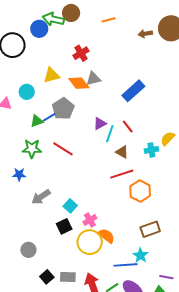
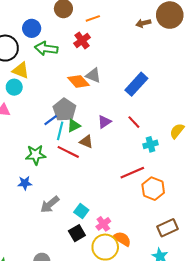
green arrow: (53, 19) -> (46, 49), moved
orange line: (109, 20) -> (93, 18), moved
red cross: (81, 53) -> (82, 40), moved
yellow triangle: (52, 75) -> (21, 70), moved, turned 42
gray triangle: (93, 79) -> (93, 75), turned 42
cyan circle: (27, 92) -> (14, 87), moved
green triangle: (37, 121) -> (74, 126), moved
cyan line: (110, 134) -> (60, 131), moved
cyan cross: (151, 150) -> (150, 144), moved
brown triangle: (122, 152) -> (86, 142), moved

